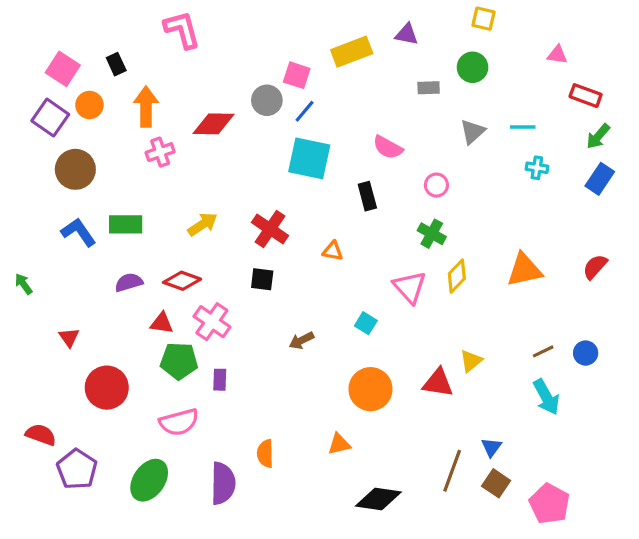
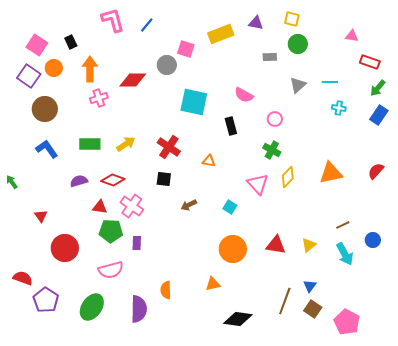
yellow square: (484, 19) -> (292, 19), moved
blue line: (305, 111) -> (147, 25), moved
green rectangle: (126, 224) -> (90, 144), moved
brown arrow: (301, 340) -> (189, 205), moved
blue circle: (586, 353) -> (373, 240), moved
yellow triangle: (471, 361) -> (309, 245), moved

